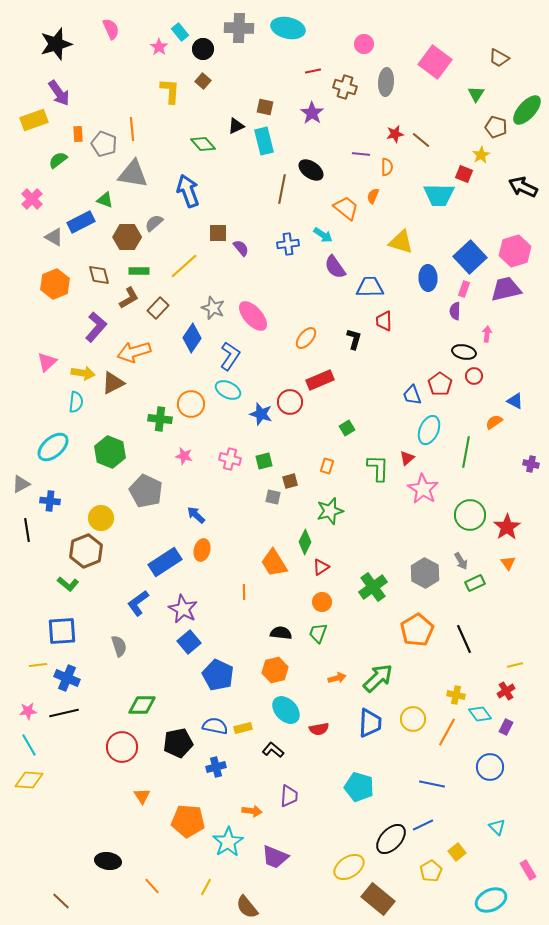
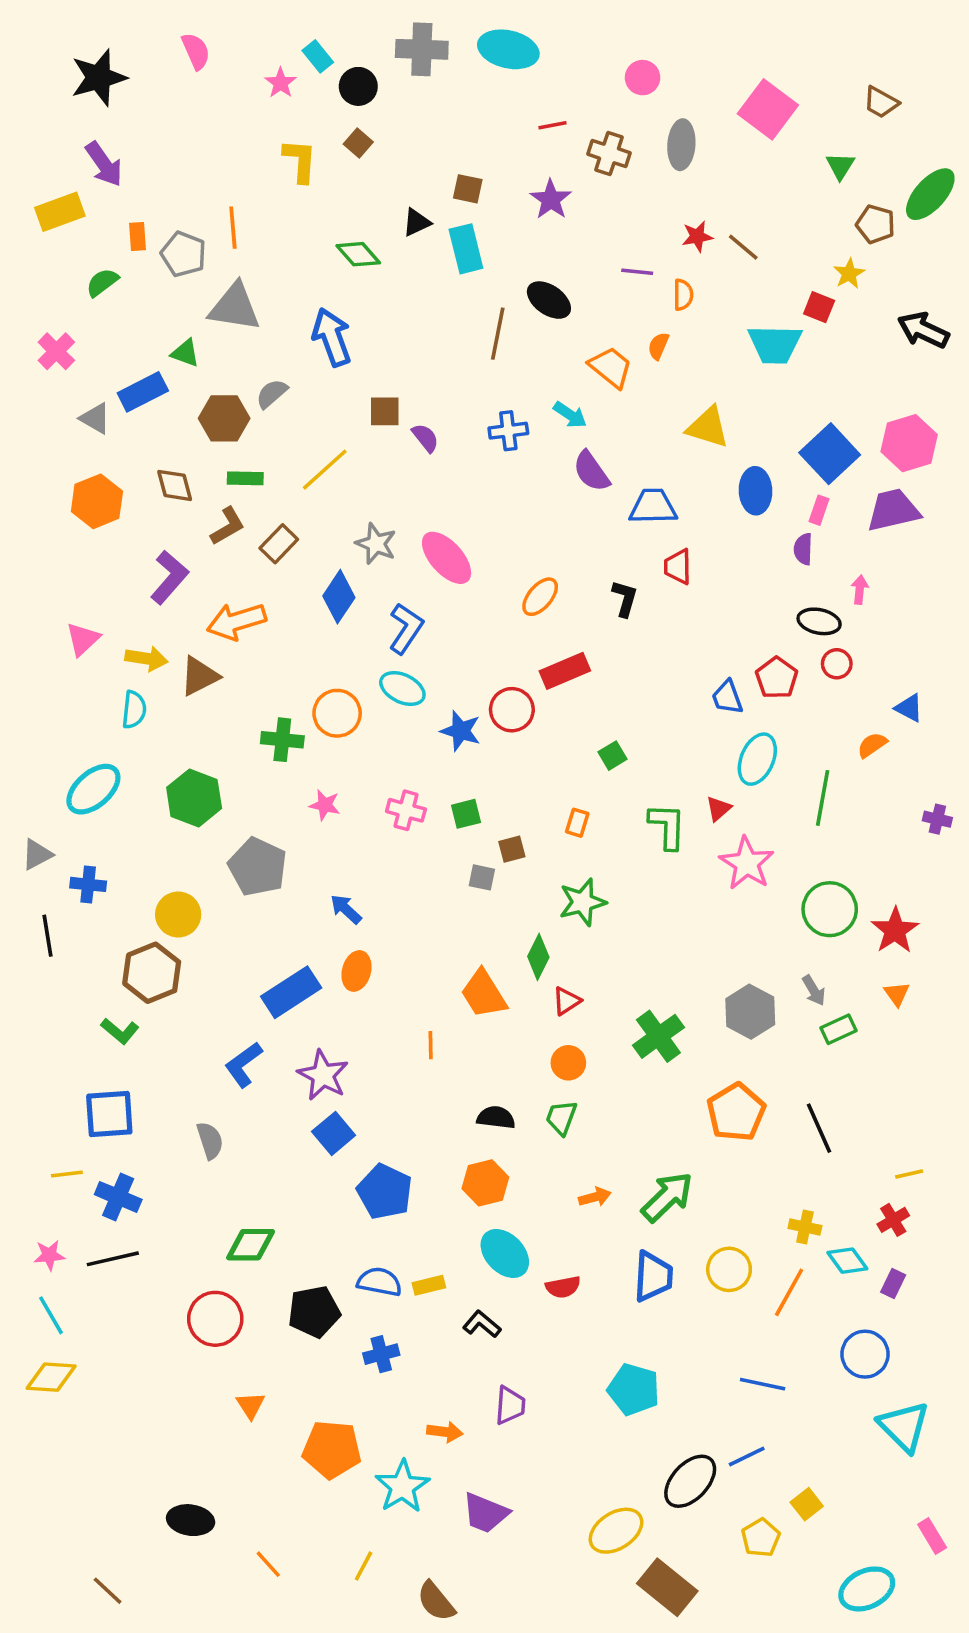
cyan triangle: (497, 827) -> (904, 1427), moved, size x1.8

